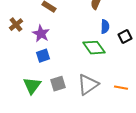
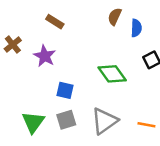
blue semicircle: (105, 27) -> (136, 28), moved
blue square: (43, 56) -> (65, 90), moved, turned 32

